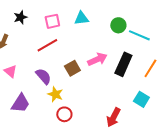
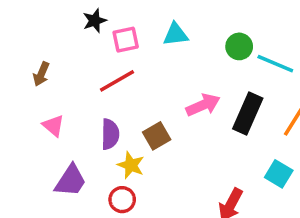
black star: (20, 17) -> (95, 21), moved
brown square: (72, 68) -> (157, 136), moved
purple semicircle: (43, 76) -> (110, 134), turned 42
red circle: (64, 114) -> (122, 200), moved

